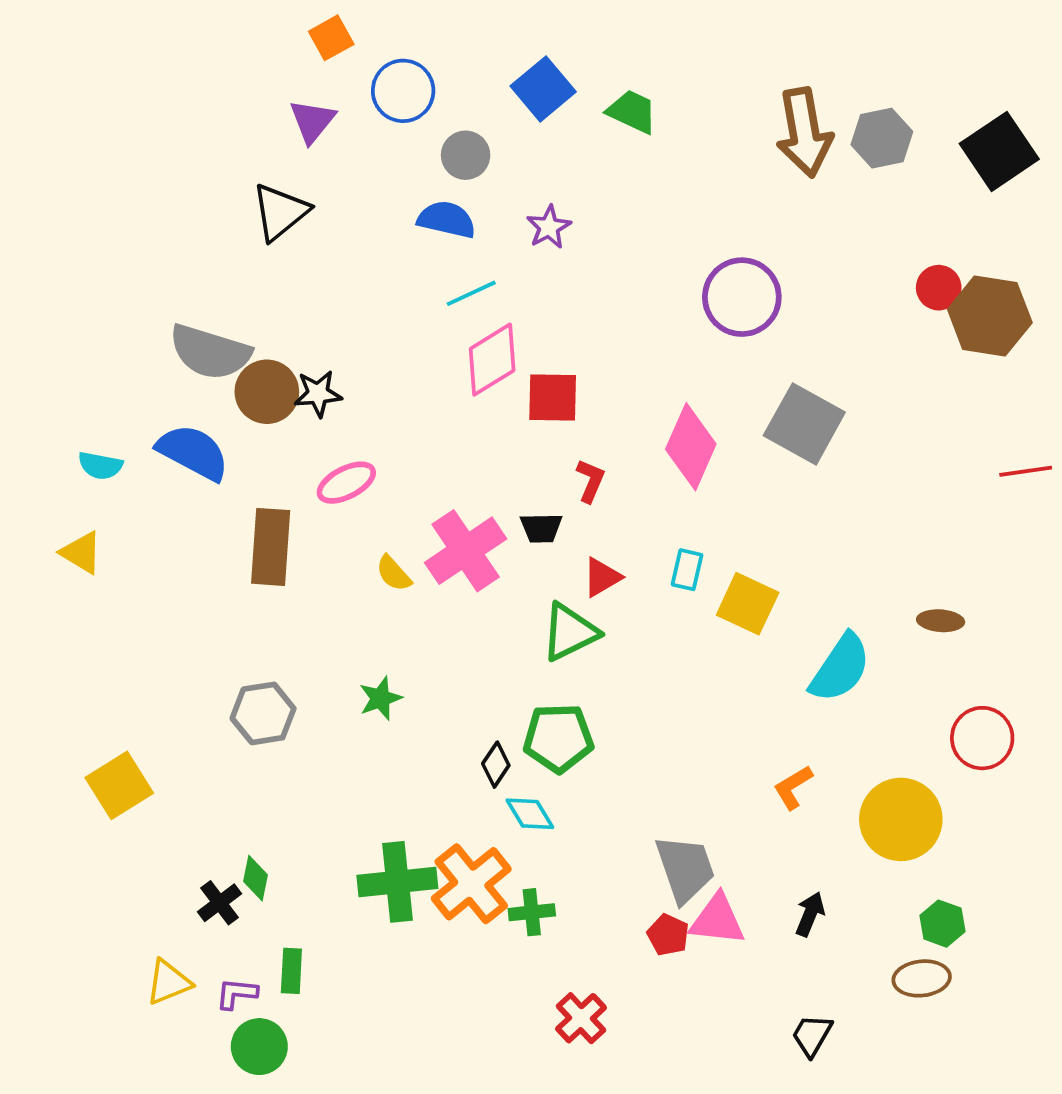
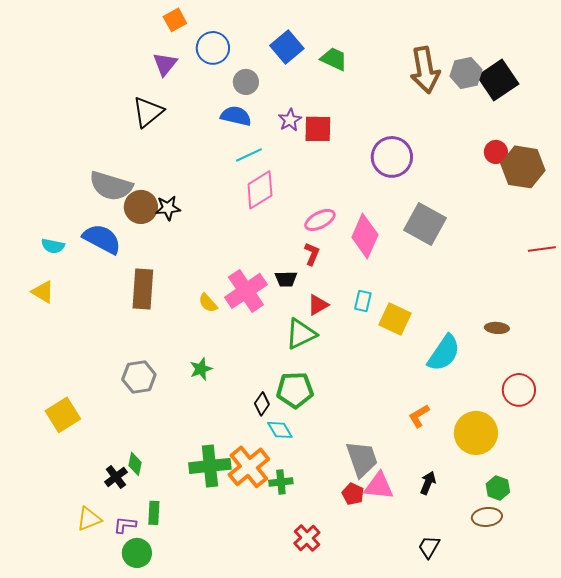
black square: (999, 151) -> (498, 80), moved
red square: (553, 397) -> (318, 129), moved
pink ellipse: (346, 483) -> (320, 220), moved

